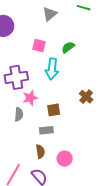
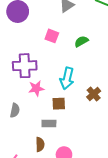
cyan arrow: (52, 69) -> (67, 78), moved
gray semicircle: (19, 114) -> (15, 110), moved

